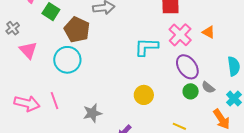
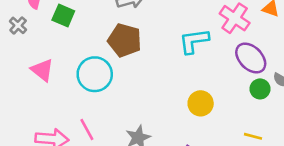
gray cross: (13, 28) -> (18, 25), moved
brown pentagon: (77, 30) -> (125, 40), moved

